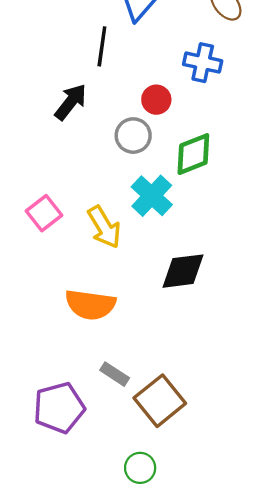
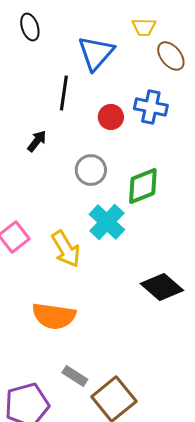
red circle: (156, 100) -> (111, 117), moved
black arrow: (71, 102) -> (37, 141), size x0.7
black diamond: (183, 271) -> (162, 287), moved, turned 48

